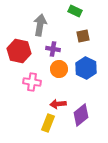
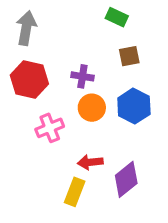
gray arrow: (40, 25) -> (26, 28), moved
pink cross: (32, 82) -> (50, 128), turned -30

